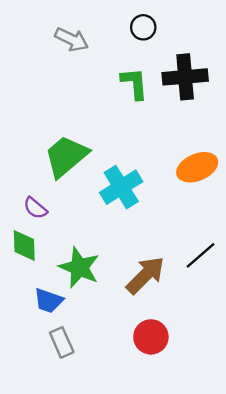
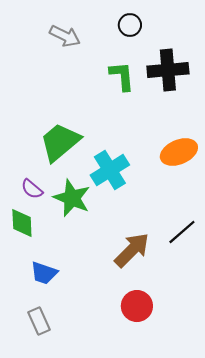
green star: (79, 268) -> (72, 198), moved
gray rectangle: (62, 342) -> (39, 321), moved

